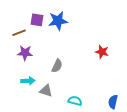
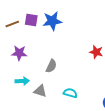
brown line: (19, 33) -> (12, 24), moved
cyan semicircle: (75, 101) -> (70, 93), moved

